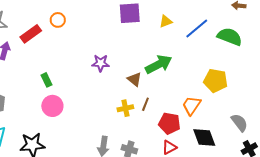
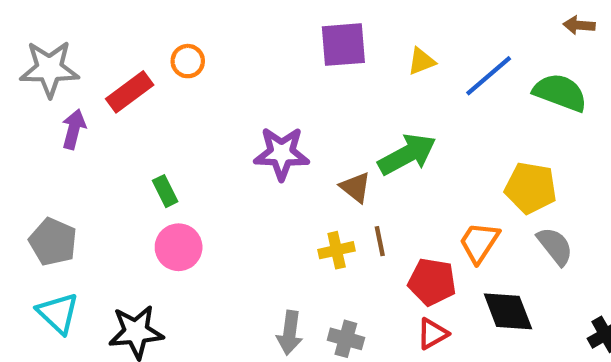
purple star: (101, 63) -> (282, 153), size x1.4
brown line: (145, 104) -> (380, 241), turned -32
gray semicircle: (239, 123) -> (555, 246), moved

